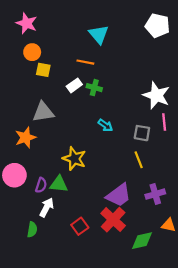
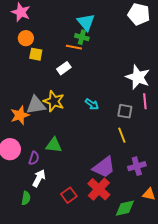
green cross: (94, 88) -> (82, 37), moved
gray triangle: (43, 112) -> (36, 105), moved
yellow star: (74, 159) -> (54, 101), moved
green triangle: (59, 184) -> (54, 145), moved

